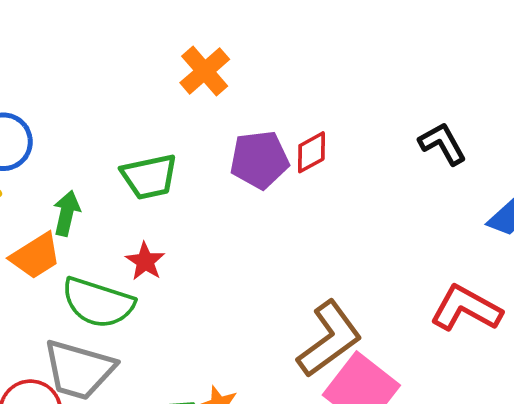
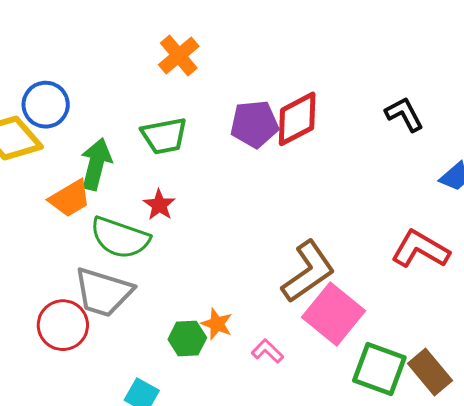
orange cross: (205, 71) -> (179, 56), moved
red diamond: (311, 152) -> (297, 119), size x1.6
green arrow: (67, 213) -> (96, 164), size x1.4

